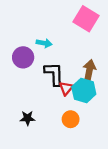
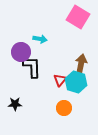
black L-shape: (54, 74) -> (32, 67), moved
black star: (27, 118) -> (15, 104), moved

